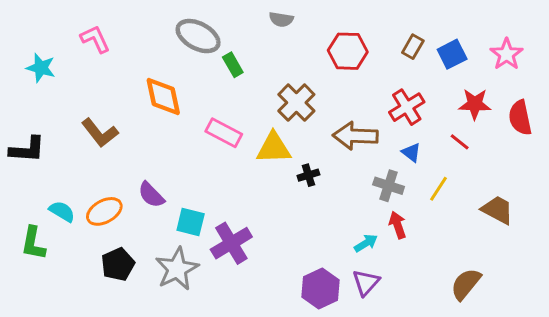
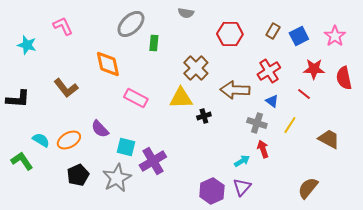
gray ellipse: (198, 36) -> (131, 24), turned -72
green rectangle: (233, 65) -> (154, 43), turned 35
pink rectangle: (224, 133) -> (136, 98), moved
green L-shape: (33, 243) -> (22, 161), turned 135

